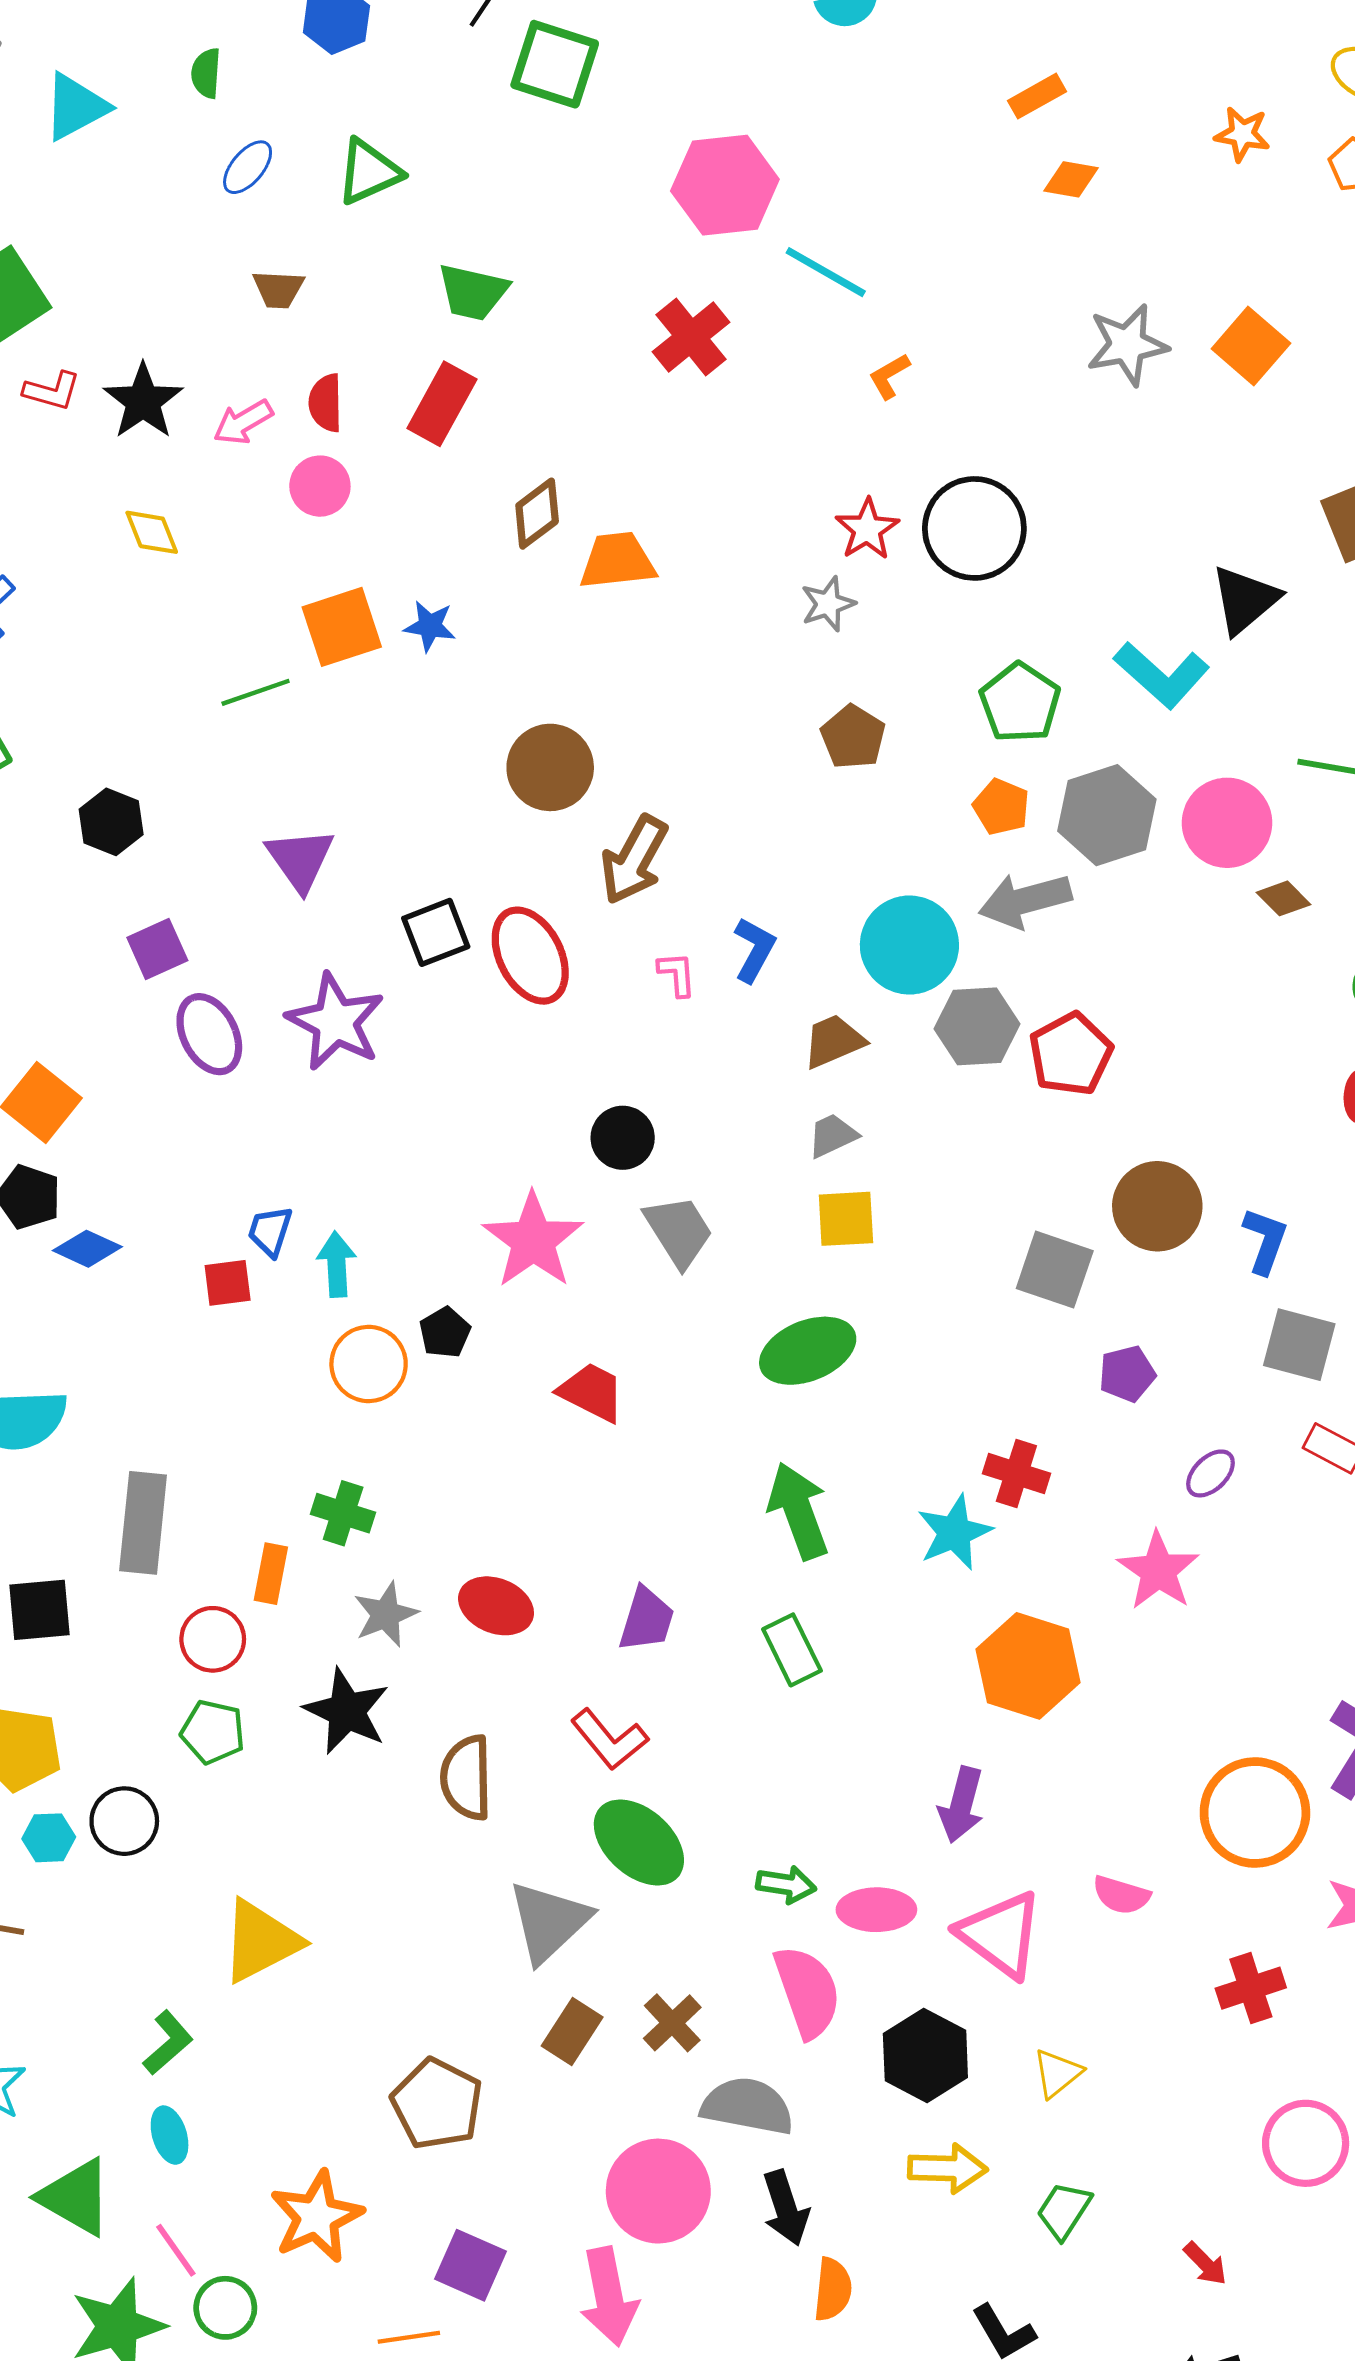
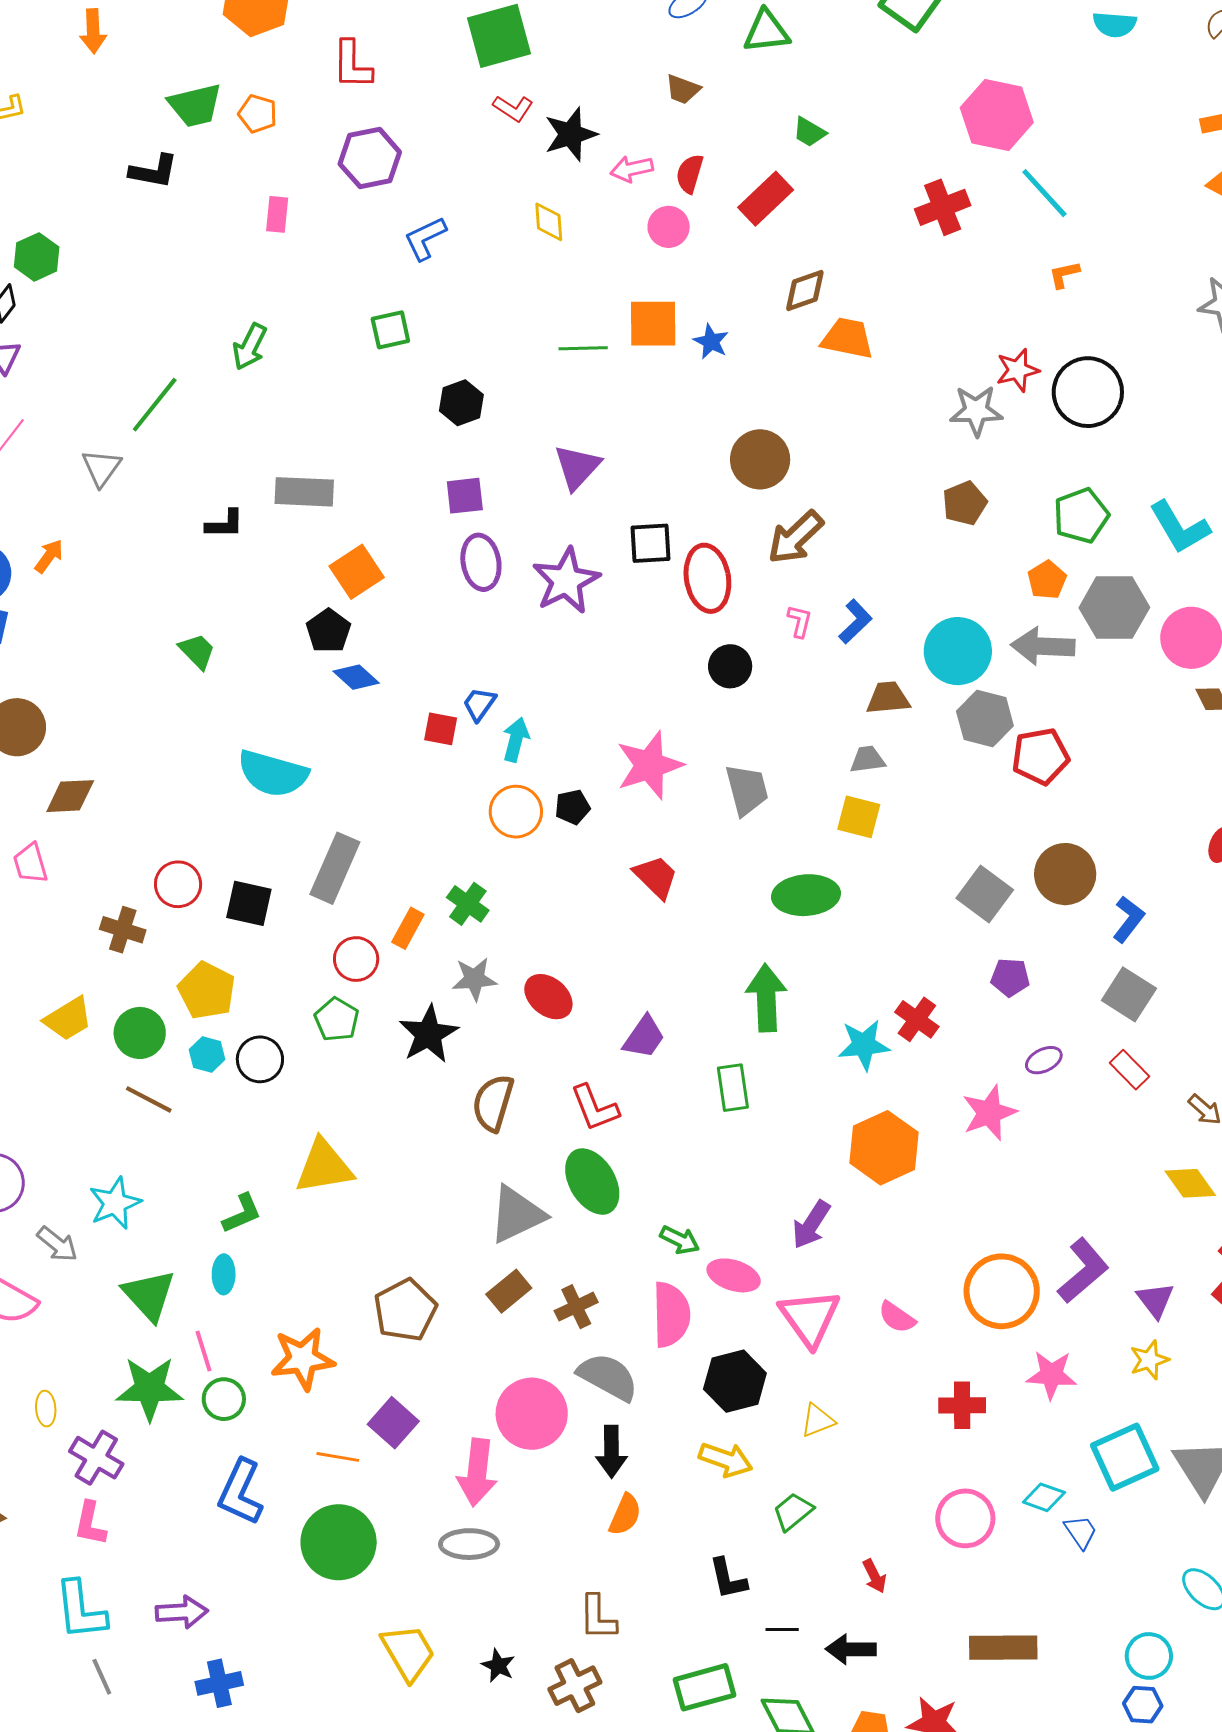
green trapezoid: (473, 292) -> (809, 132), size x0.7
gray star: (828, 604) -> (976, 411), size x1.4
black circle: (623, 1138) -> (730, 666), moved

